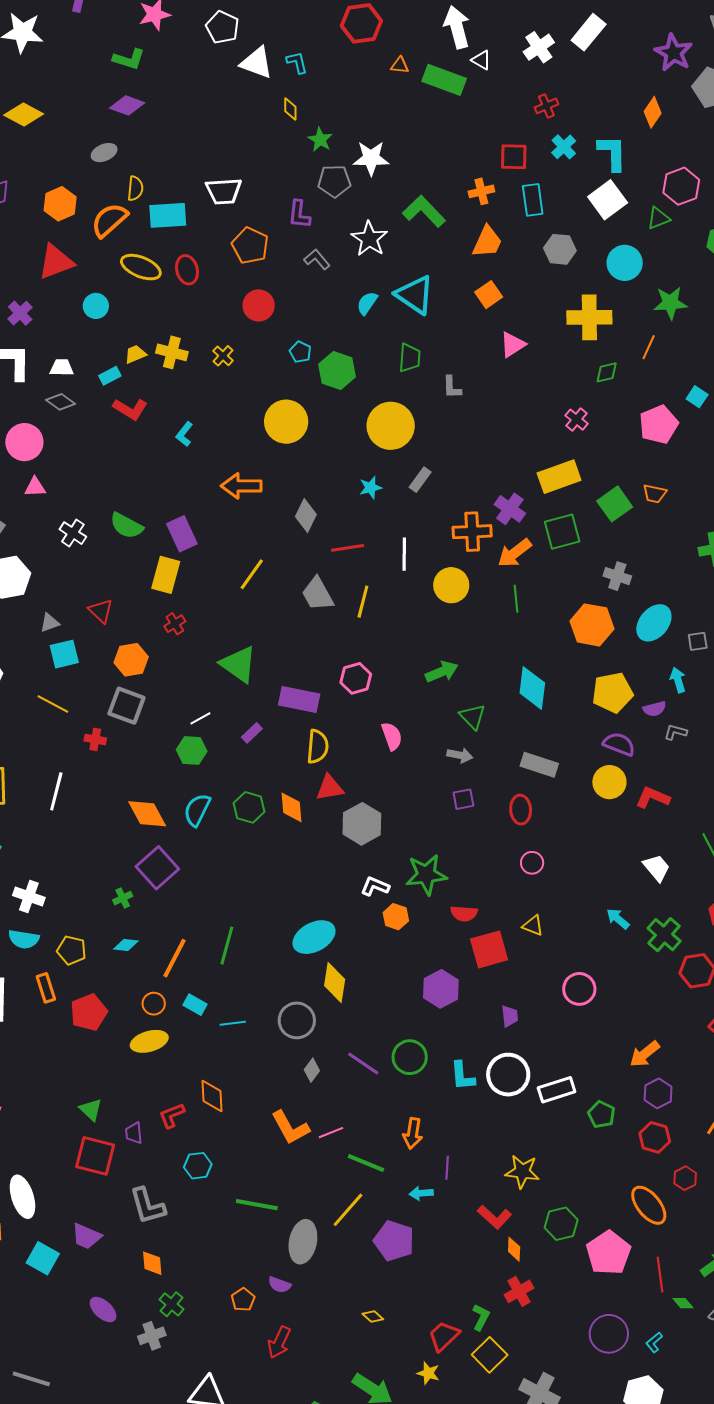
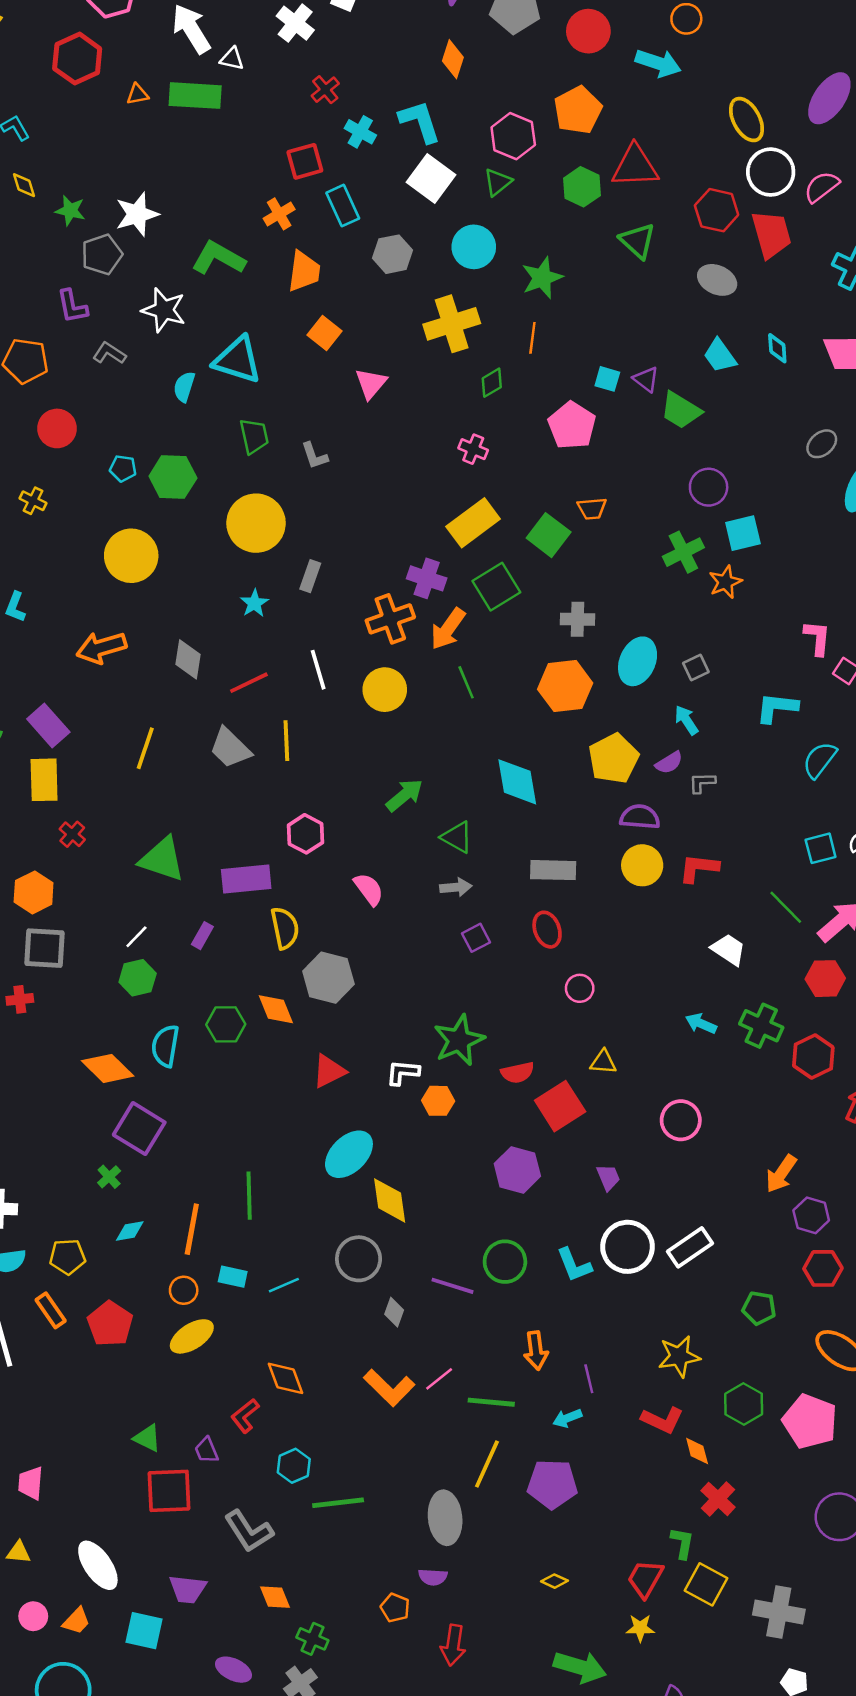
red triangle: (330, 788) -> (329, 1071), moved
gray hexagon: (362, 824) -> (328, 978), moved
green pentagon: (601, 1114) -> (759, 1308), moved
green line: (257, 1205) -> (338, 1503), moved

